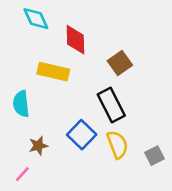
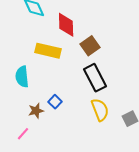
brown square: (120, 63) -> (90, 46), moved
blue square: (82, 135) -> (55, 102), moved, size x0.6

